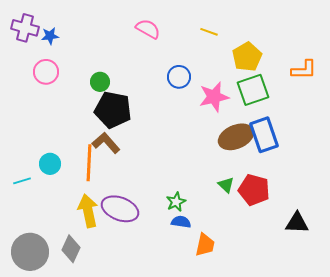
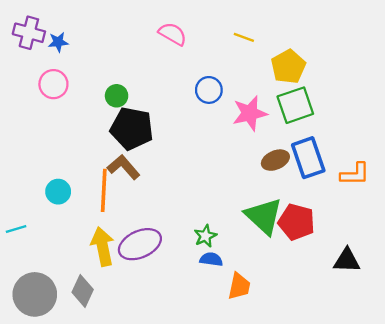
orange L-shape: (304, 70) -> (355, 174), moved
brown ellipse: (236, 137) -> (275, 160), size x0.7
cyan line: (22, 181) -> (16, 229), moved
green triangle: (226, 185) -> (264, 216), size x2.0
purple ellipse: (120, 209) -> (140, 244), turned -45

